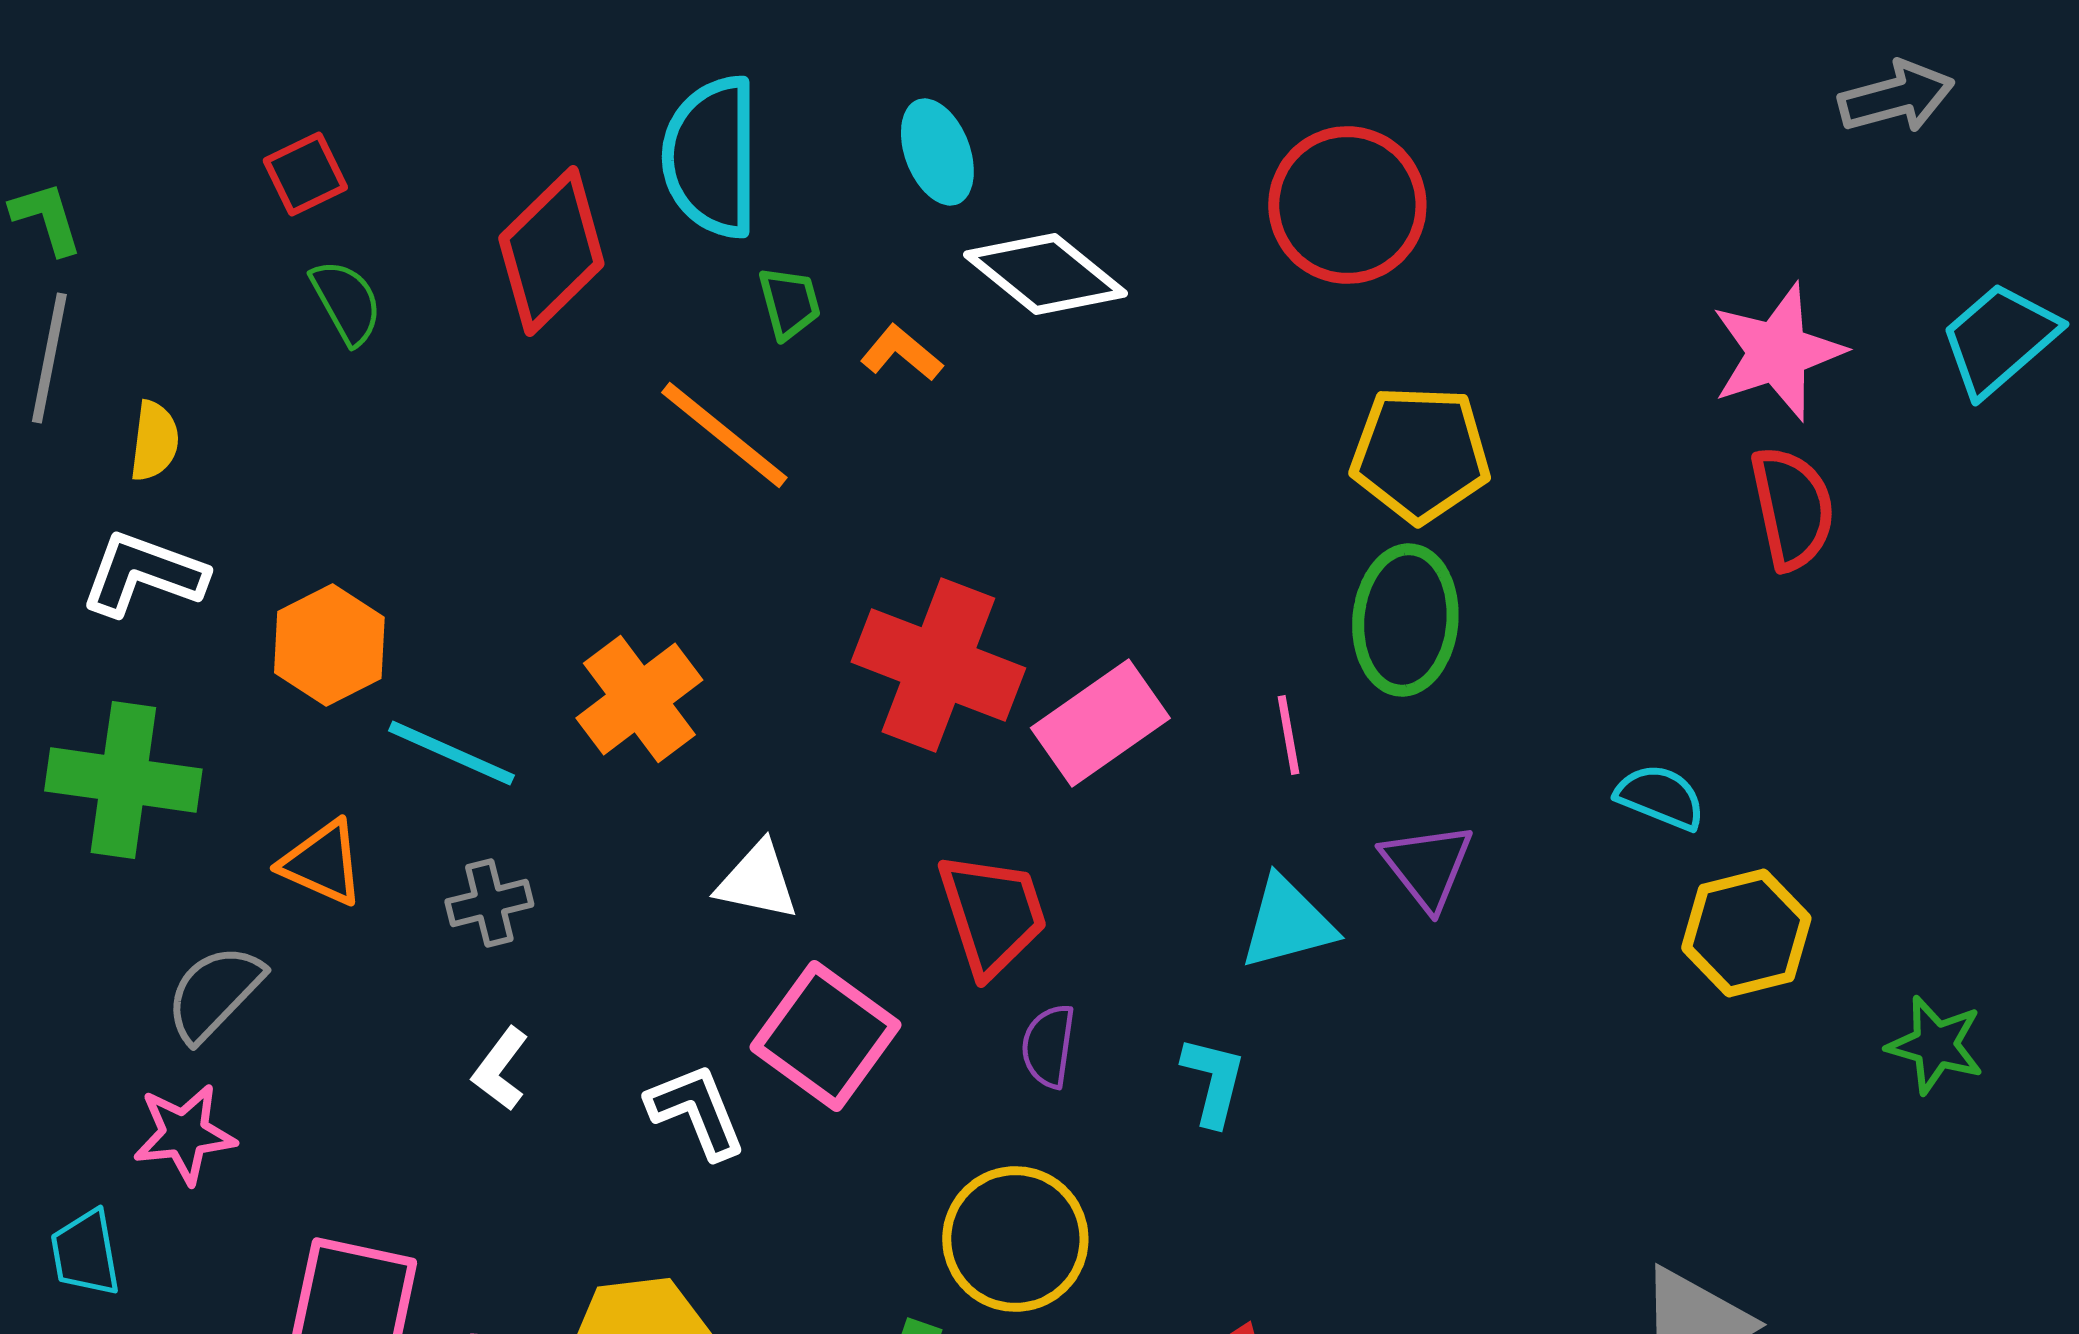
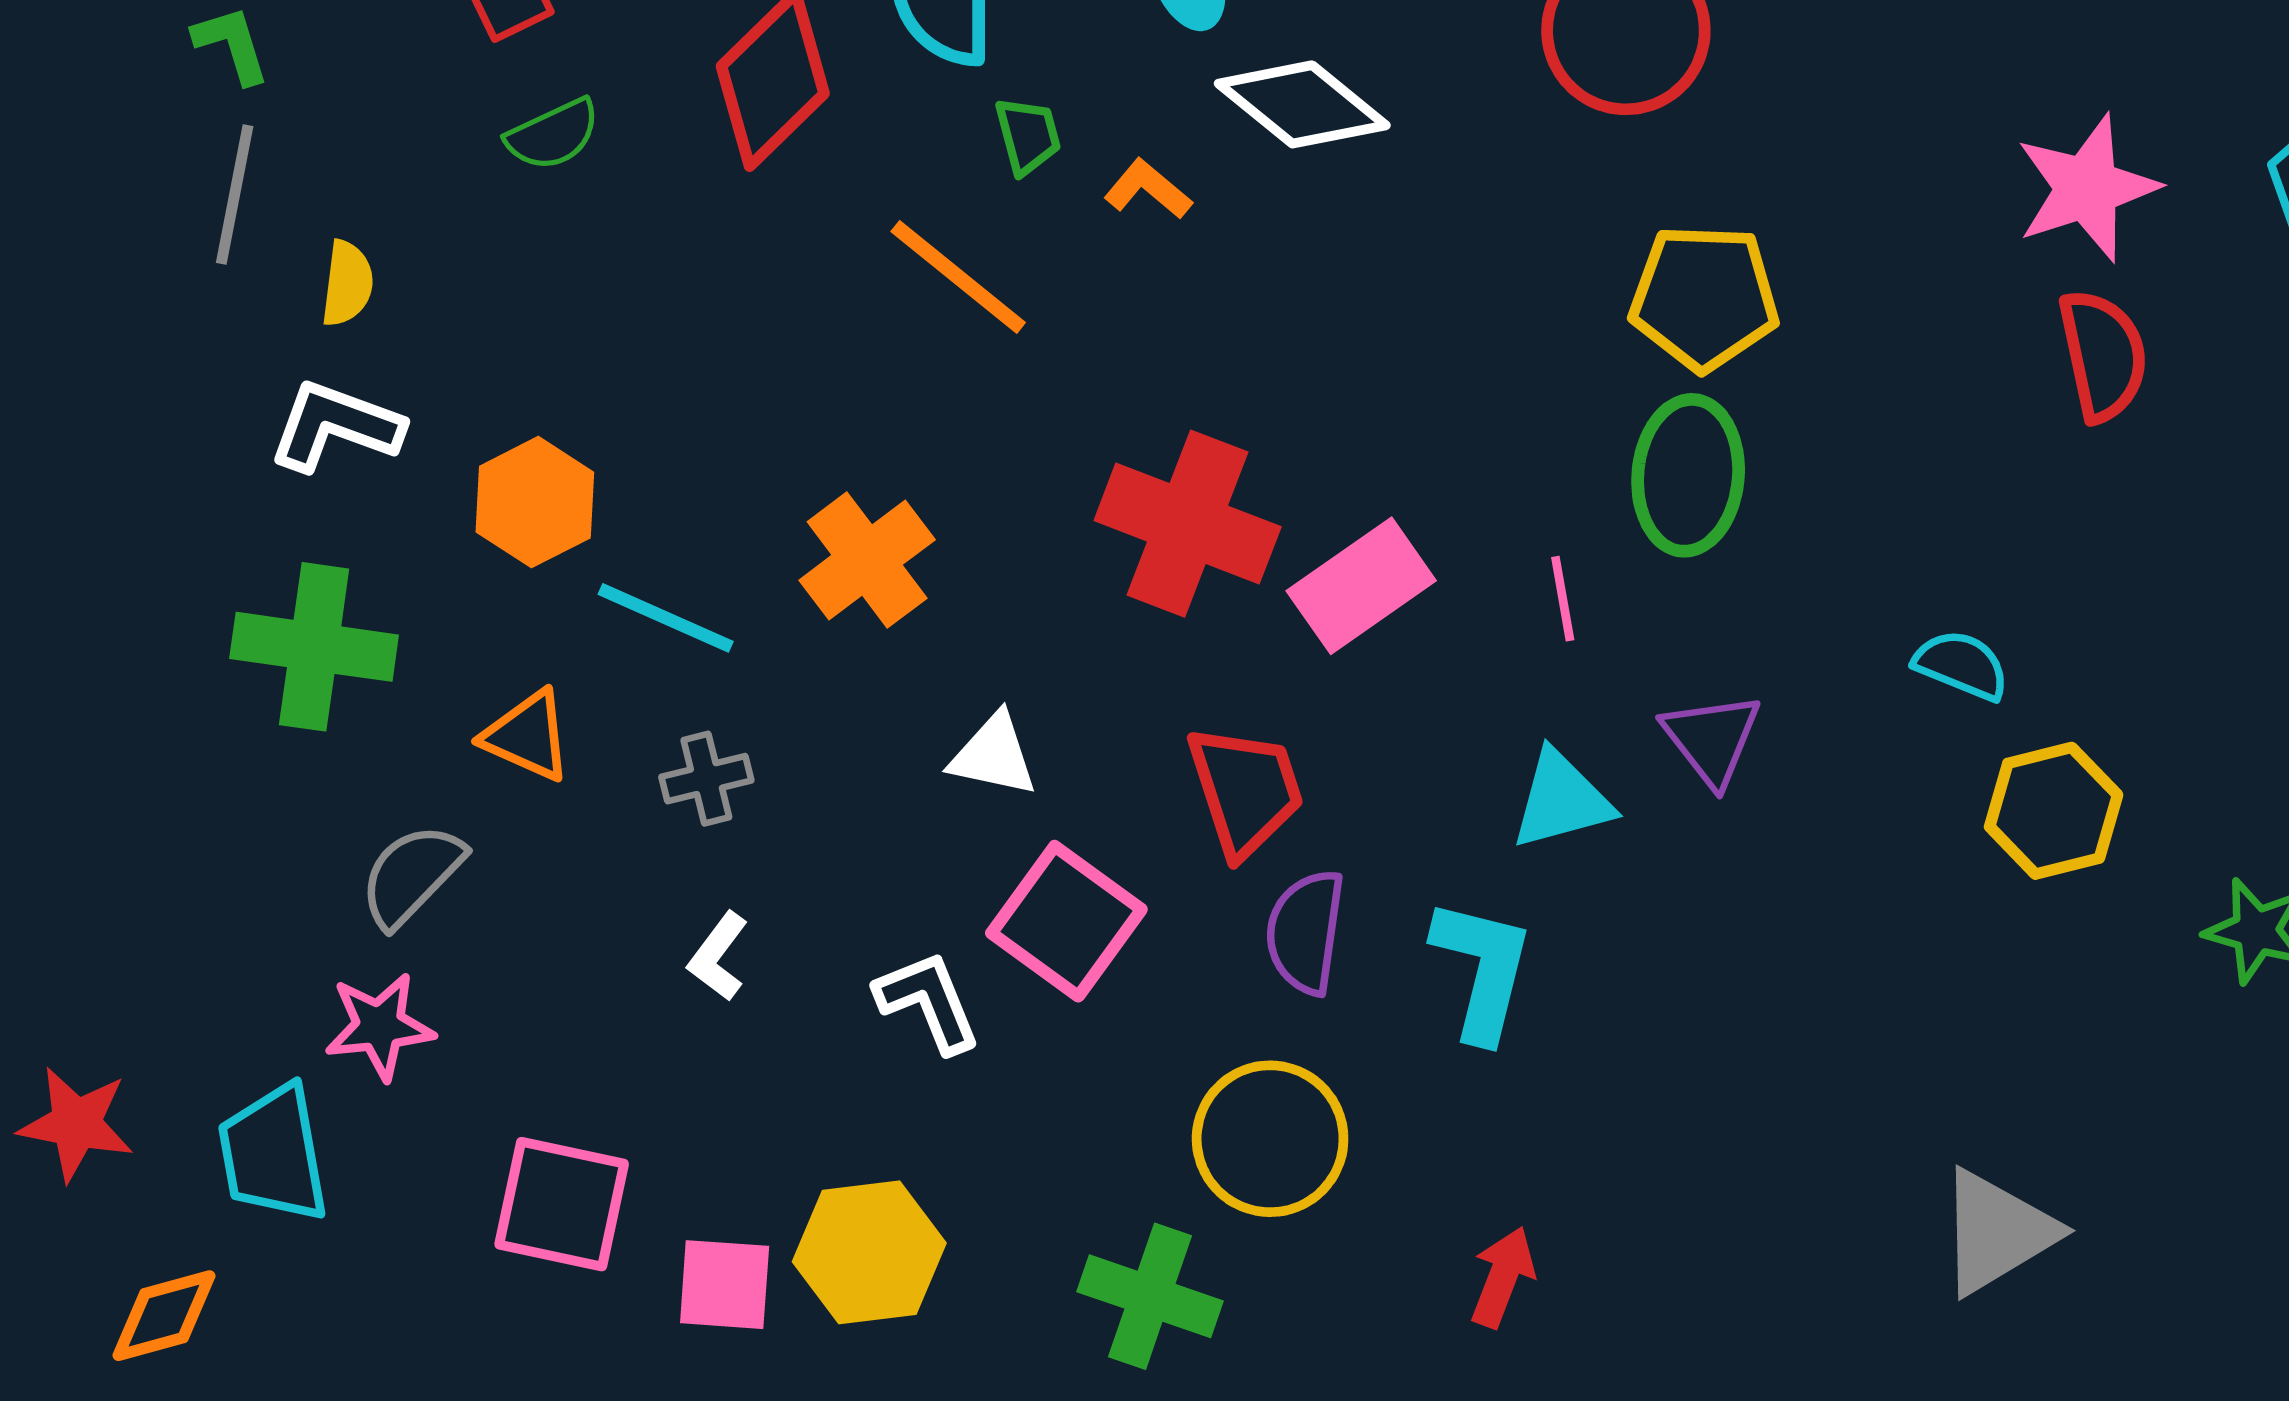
green semicircle: (346, 302) -> (553, 134), turned 94
purple semicircle: (1048, 1046) -> (1305, 932), size x1.4
cyan L-shape: (1213, 1081) -> (1482, 969), size x1.5
cyan trapezoid: (85, 1253) -> (273, 1154), size x1.5

